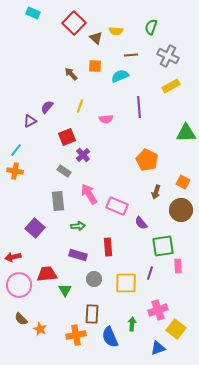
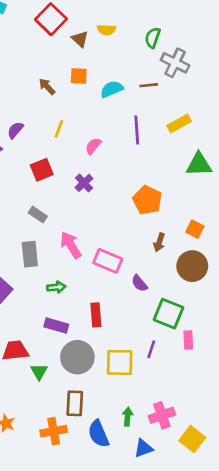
green semicircle: (151, 27) -> (153, 38), moved
brown line: (131, 55) -> (149, 85), moved
yellow rectangle: (171, 86) -> (179, 123), moved
pink semicircle: (106, 119) -> (93, 146), turned 136
purple cross: (83, 155) -> (84, 183), moved
green square: (163, 246) -> (168, 314), turned 30
gray circle: (94, 279) -> (77, 357), size x1.6
pink cross: (158, 310) -> (162, 415), moved
yellow square: (176, 329) -> (192, 439), moved
blue triangle: (158, 348) -> (143, 448), moved

